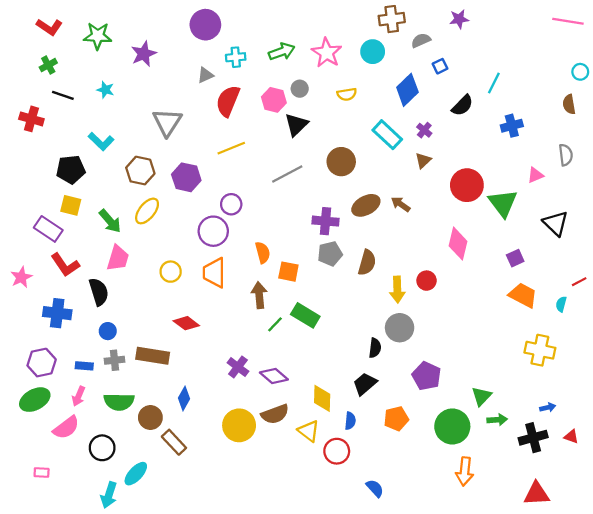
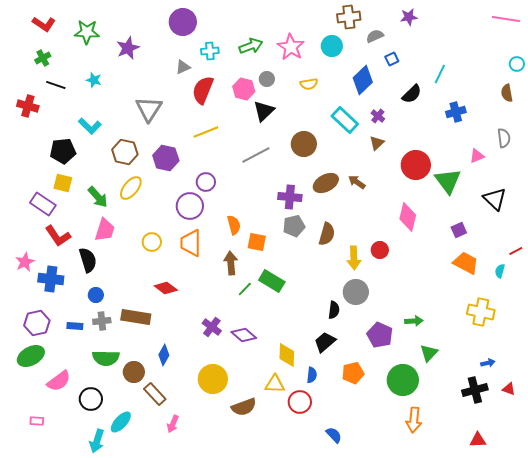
pink star: (21, 277) -> (25, 262), moved
pink arrow: (79, 396) -> (173, 424), moved
brown semicircle: (275, 414) -> (244, 407), moved
green arrow: (497, 420) -> (414, 321), moved
yellow triangle: (309, 431) -> (275, 384), turned -35
red triangle: (537, 494) -> (478, 440), size x0.7

